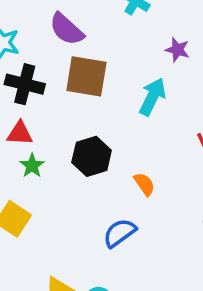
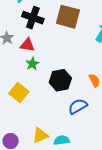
black hexagon: (92, 156) -> (60, 80), moved

